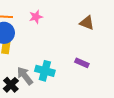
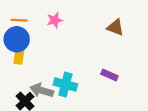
gray arrow: (25, 76) -> (42, 90), turned -36

